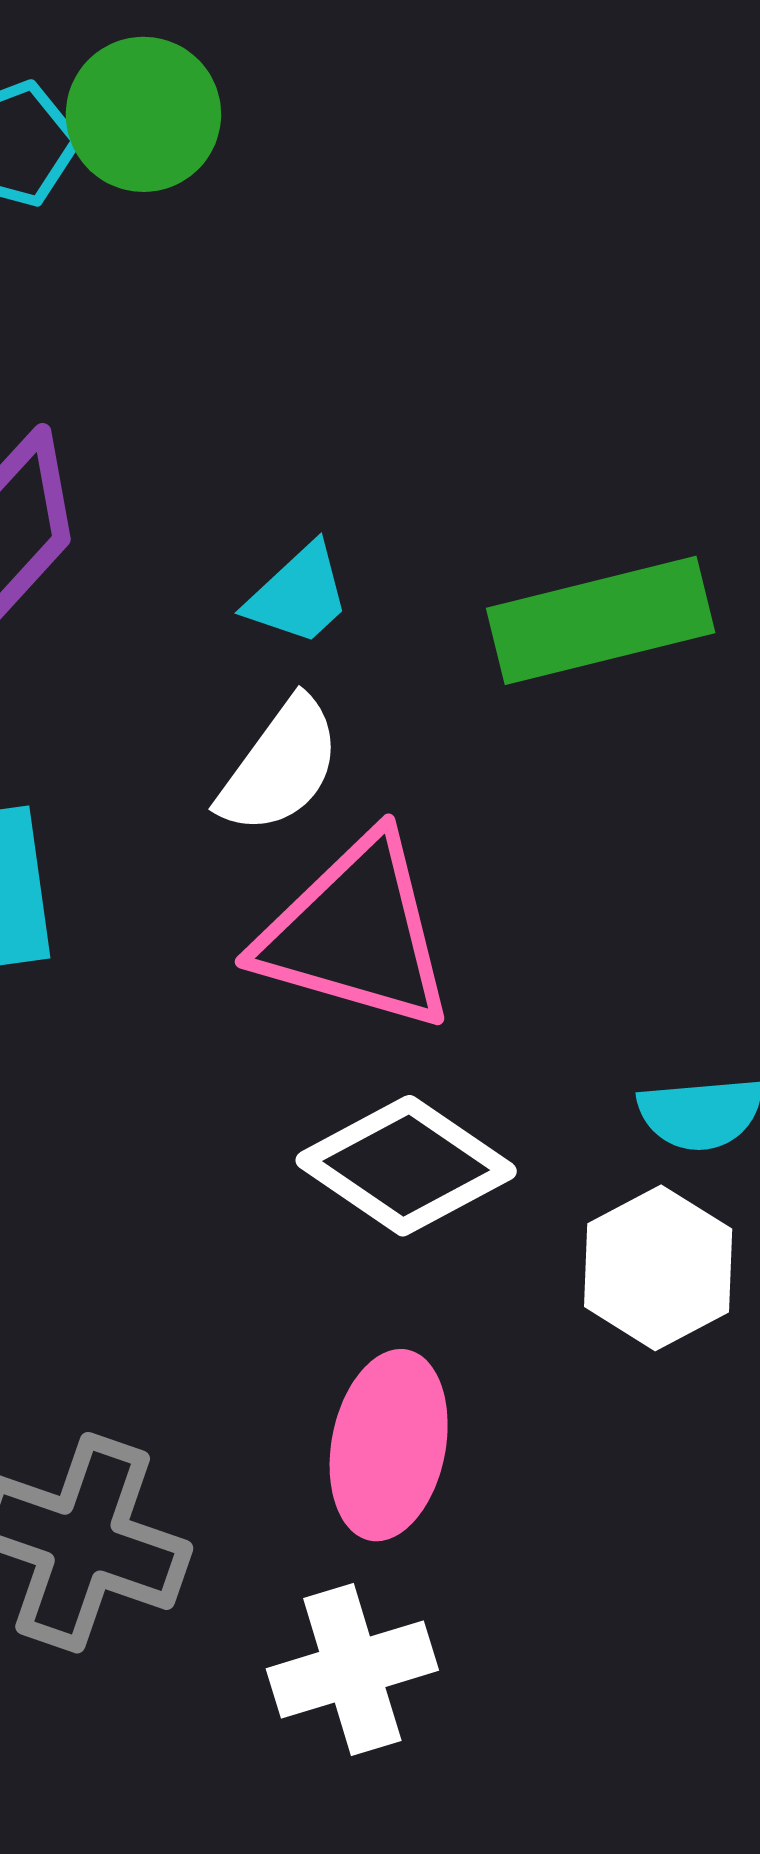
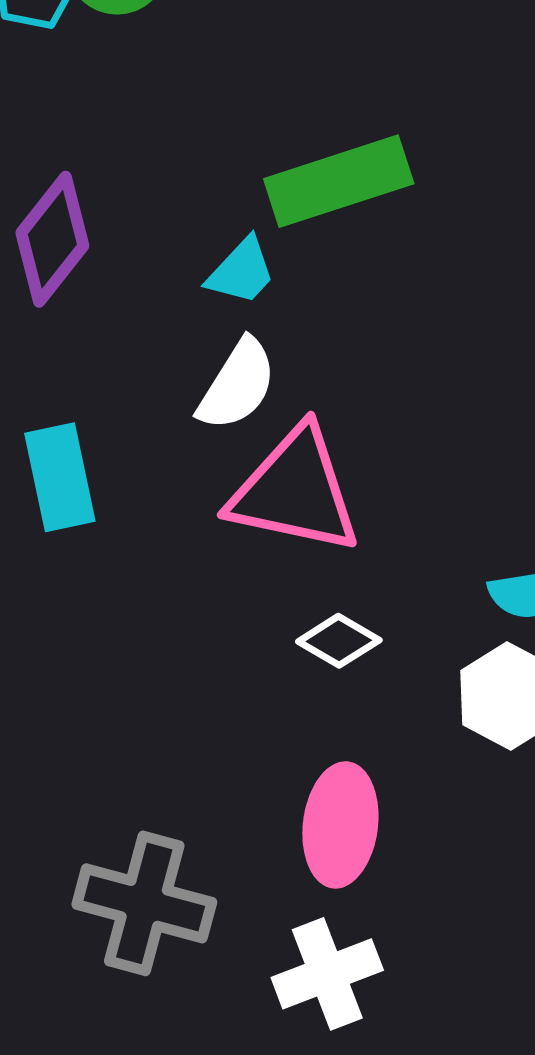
green rectangle: (601, 620) -> (339, 181), moved
white diamond: (406, 1166) -> (339, 641), size x0.6

